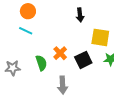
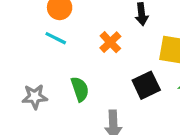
orange cross: (60, 53) -> (110, 42), moved

